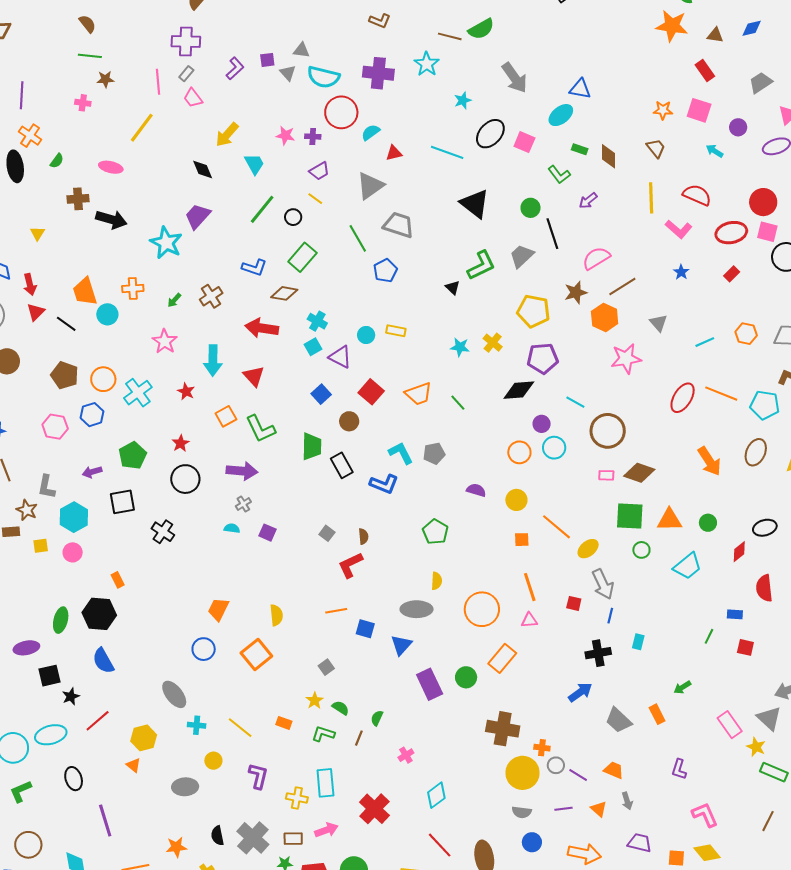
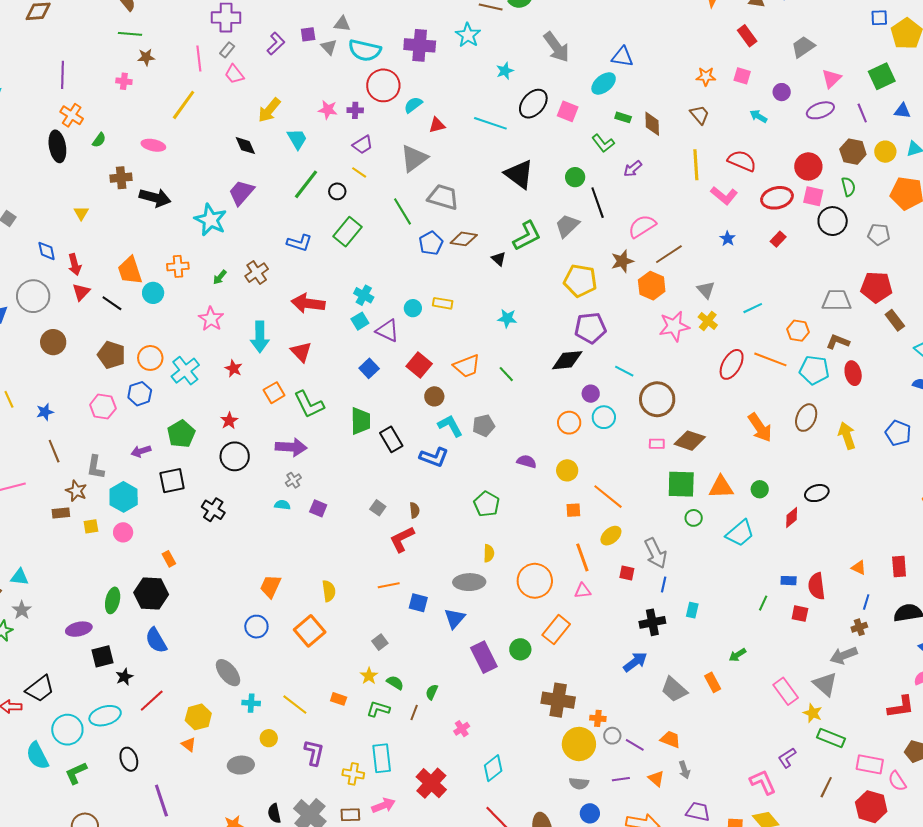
pink square: (699, 110) -> (742, 76), size x0.7
brown diamond: (284, 293) -> (464, 239), moved
orange hexagon: (746, 334) -> (798, 331), moved
yellow cross: (493, 343) -> (708, 321), moved
brown circle: (349, 421) -> (434, 396), moved
yellow ellipse: (588, 549) -> (611, 536), moved
red semicircle: (764, 588) -> (817, 586), moved
purple L-shape: (679, 769) -> (787, 758), moved, turned 40

